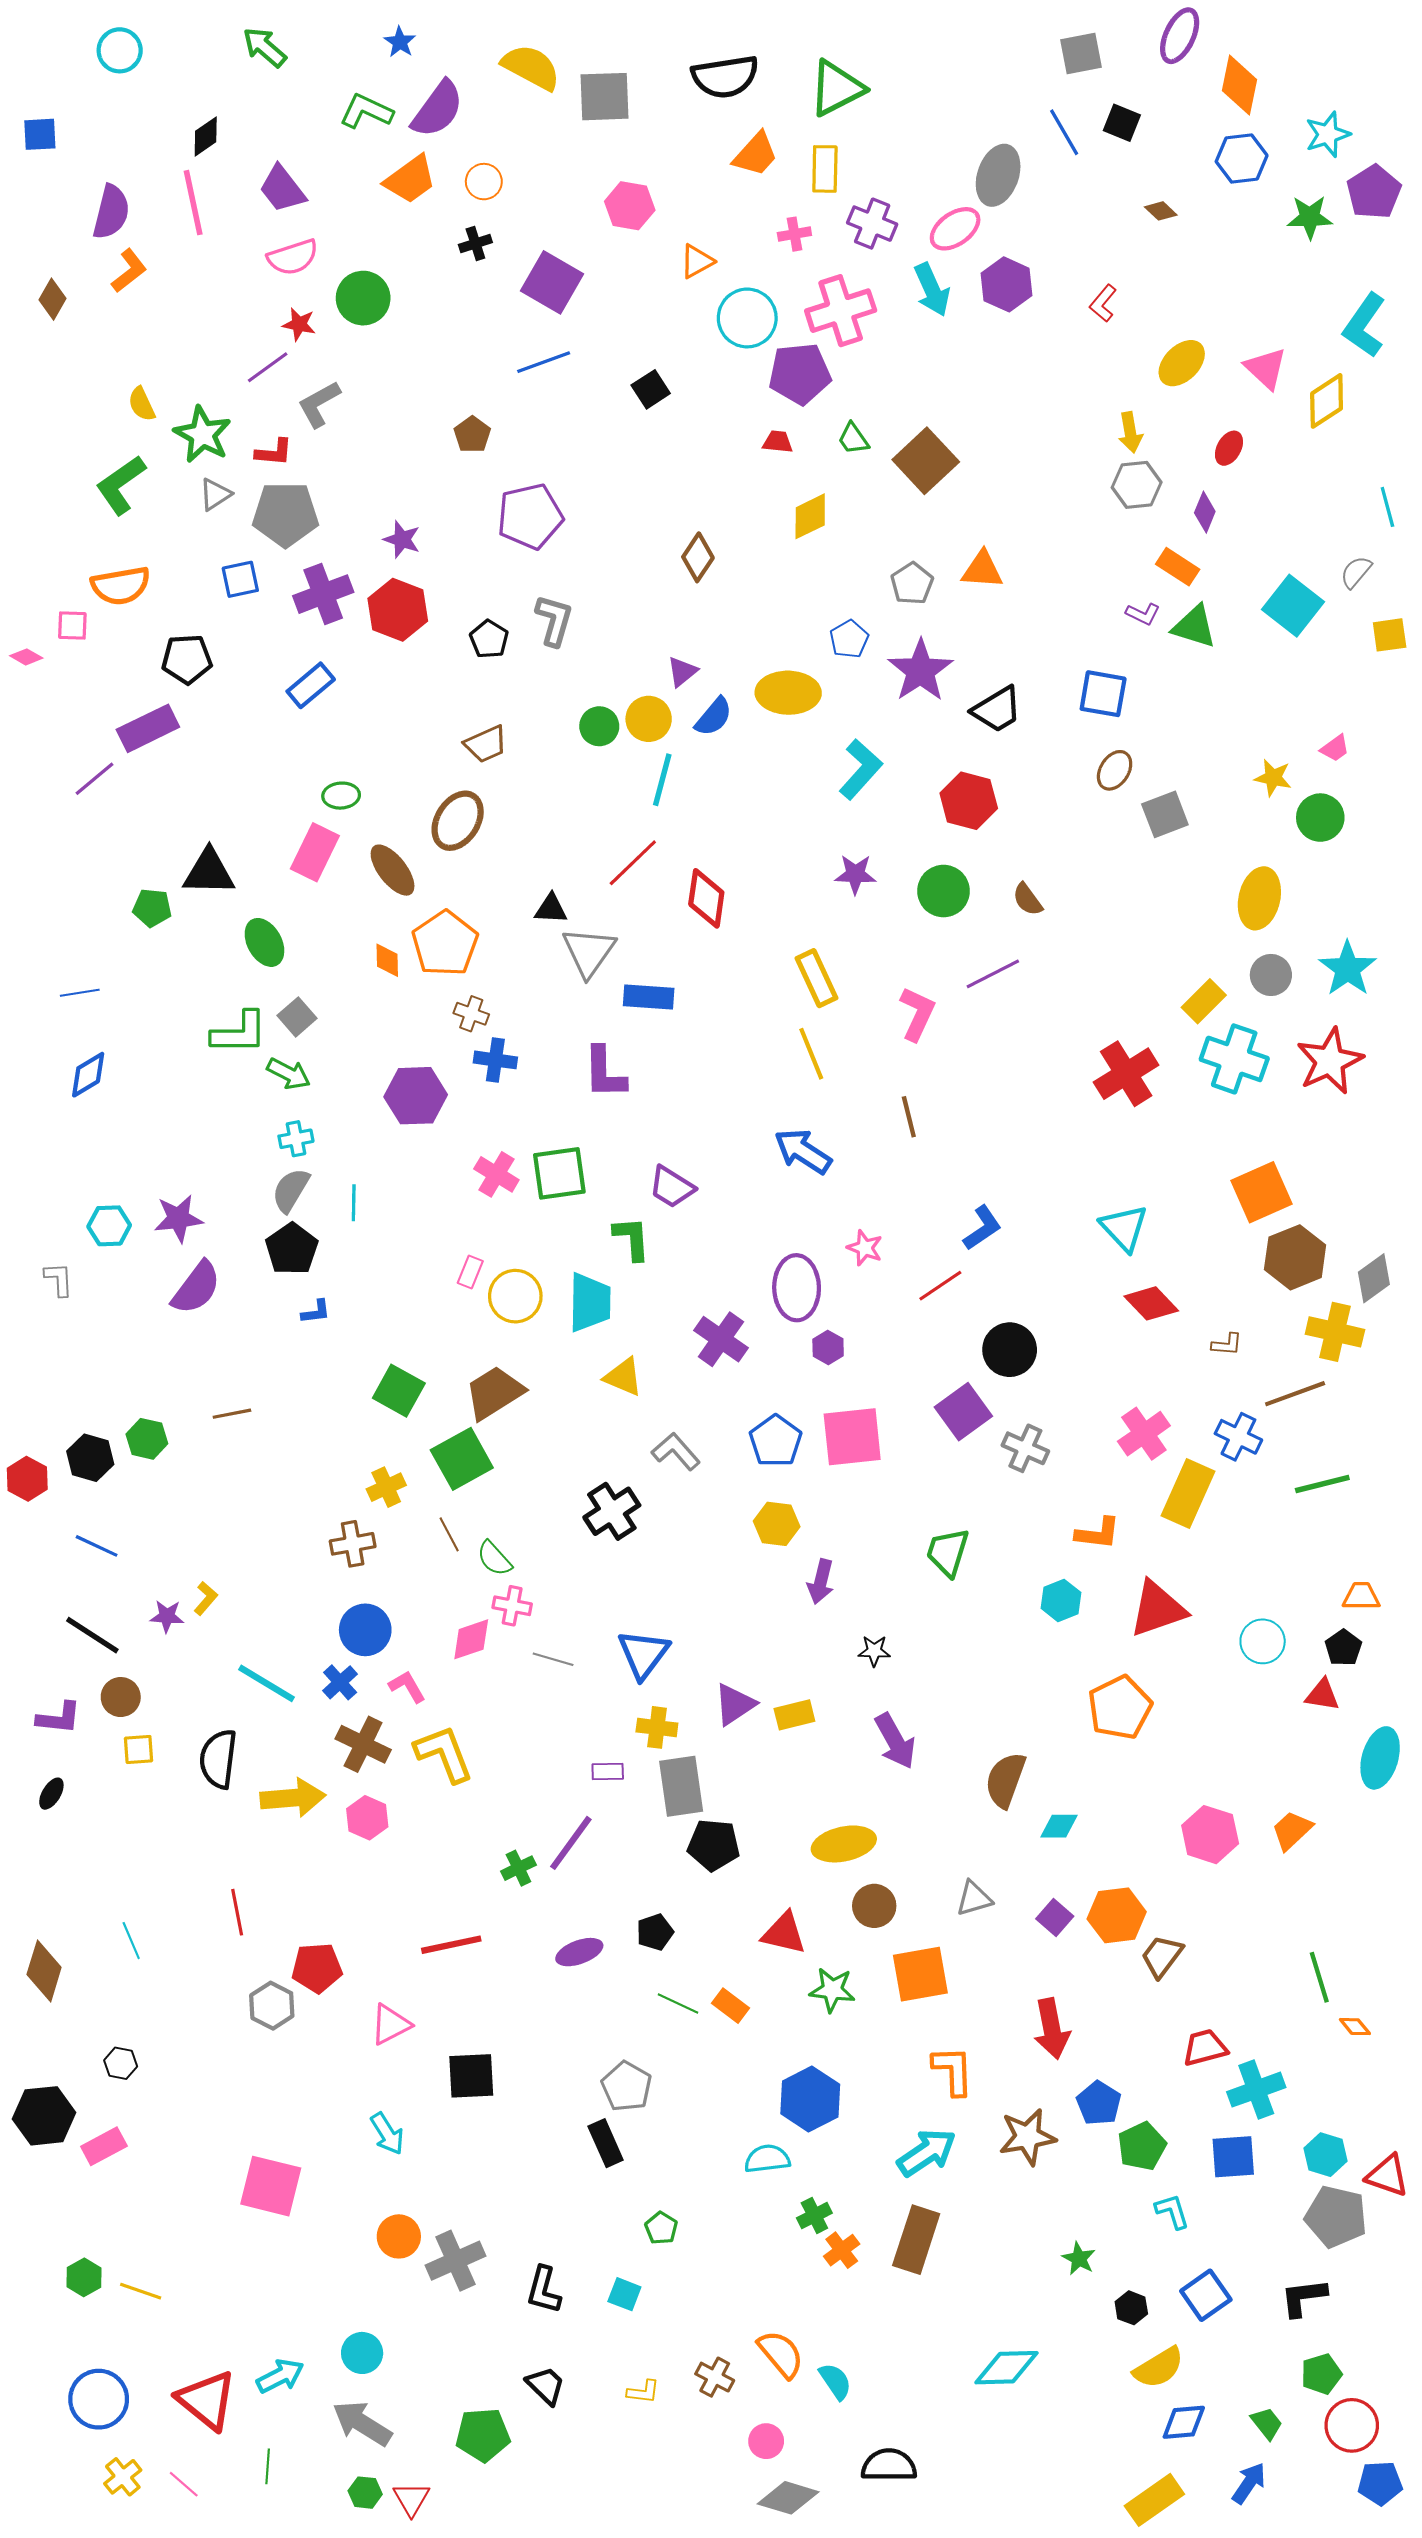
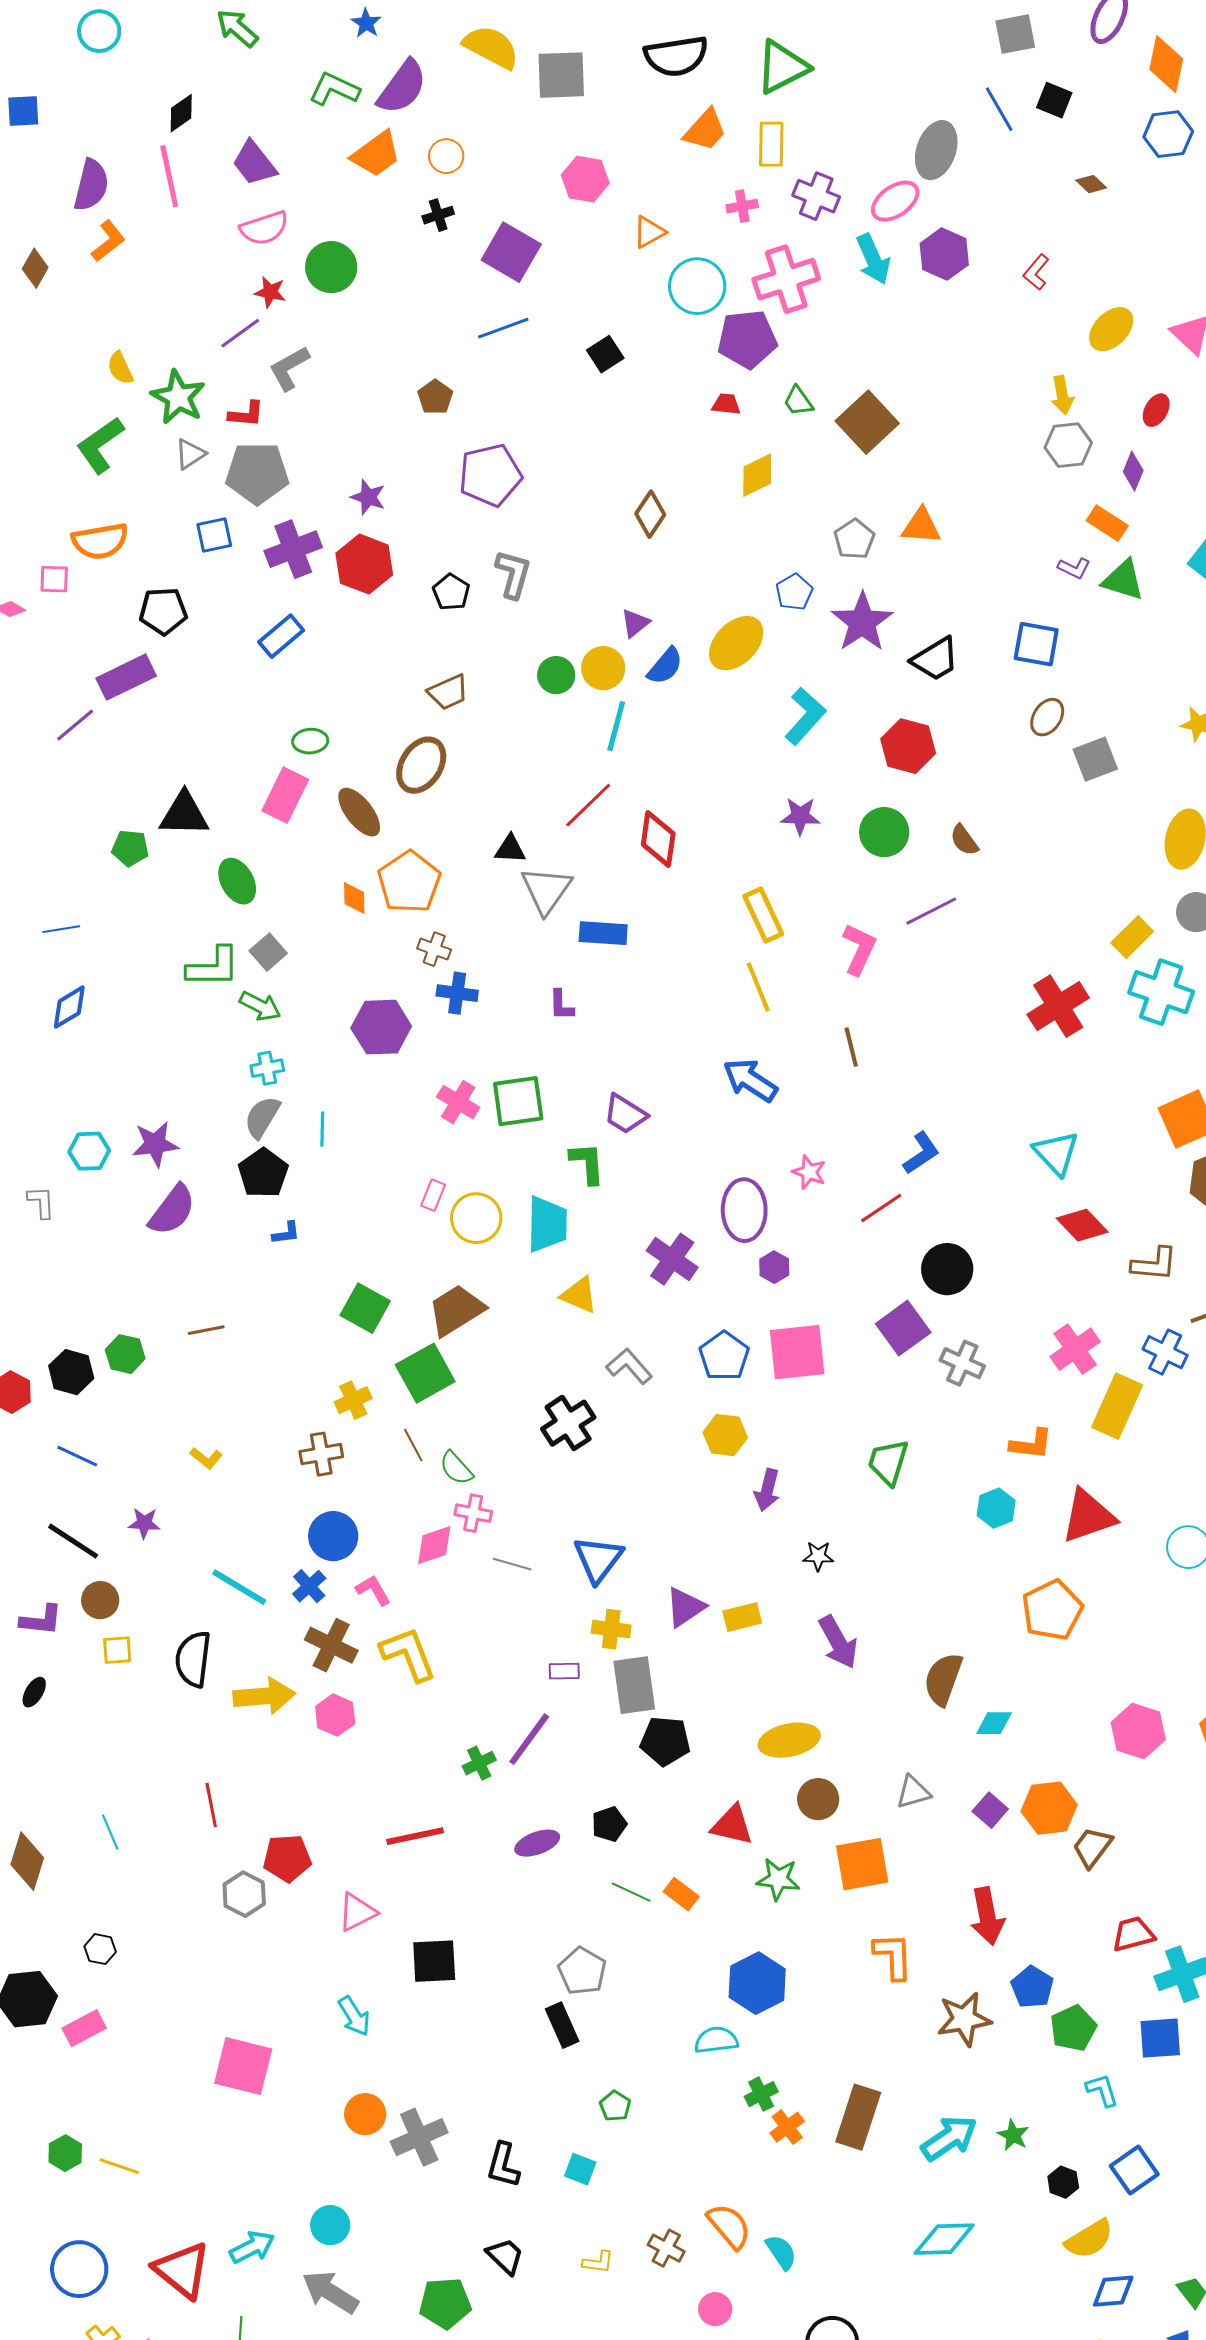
yellow ellipse: (788, 693) -> (736, 643), turned -46
purple L-shape: (605, 1073) -> (561, 1005), size x0.6
brown L-shape: (1227, 1344) -> (1154, 1264), size x1.6
yellow L-shape: (206, 1598) -> (206, 1458), moved, turned 88
cyan arrow: (927, 2153) -> (949, 2138), moved

